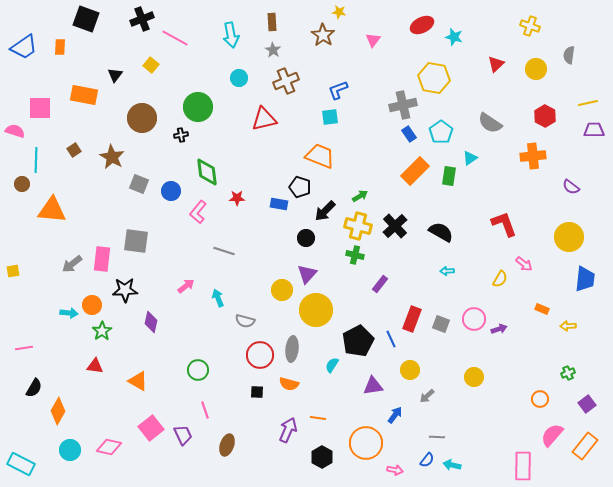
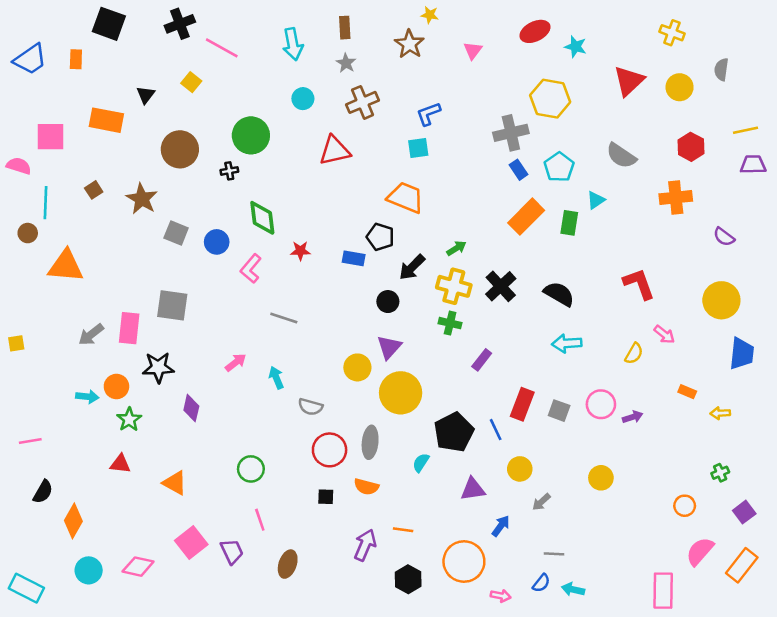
red triangle: (496, 64) -> (629, 81), size x1.5
cyan arrow: (447, 271) -> (567, 343), size x1.6

